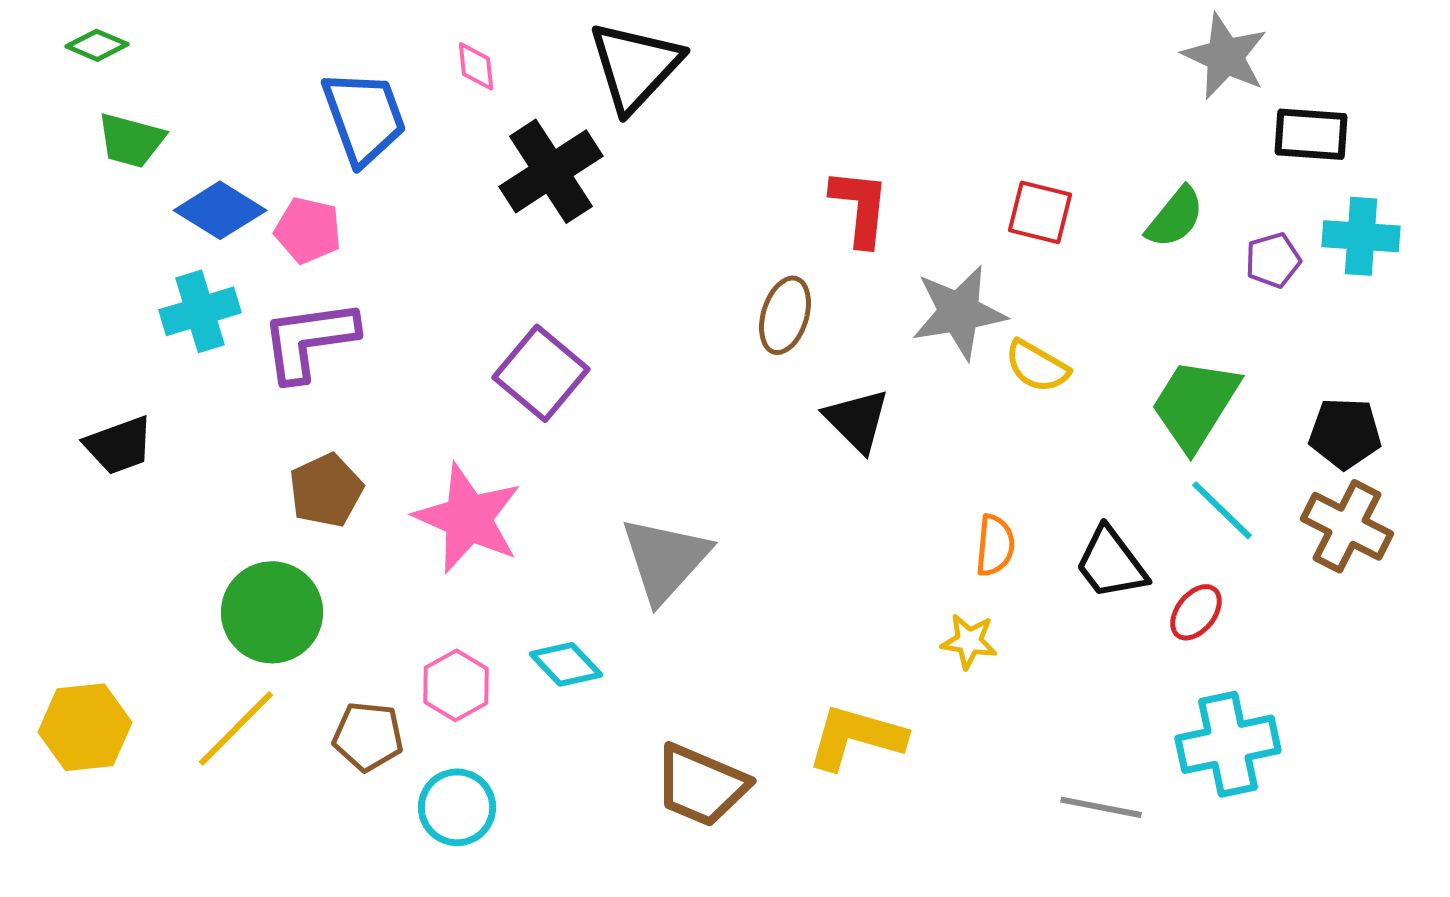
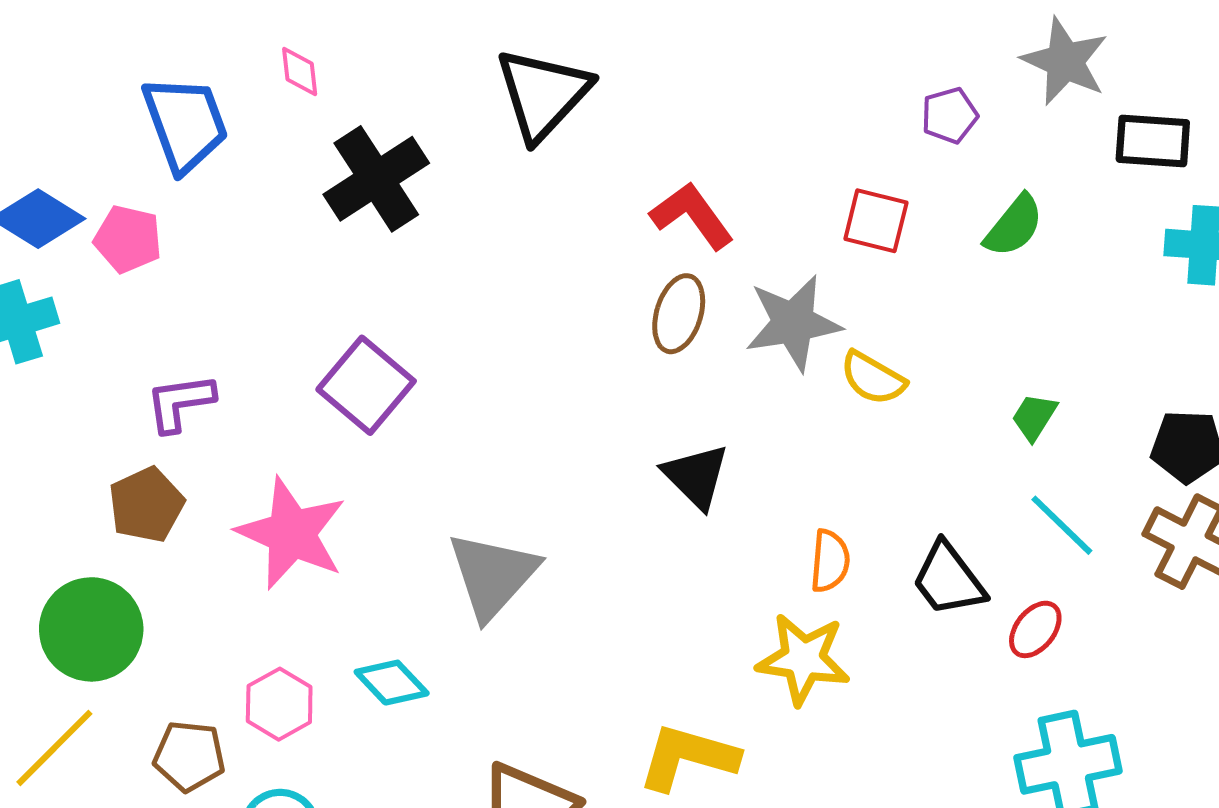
black triangle: (635, 66) -> (543, 94), moved
red L-shape: (860, 207) -> (692, 216), turned -42
purple pentagon: (1273, 260) -> (949, 115), moved
brown ellipse: (785, 315) -> (679, 314), moved
purple L-shape: (309, 340) -> (180, 403), moved, size x0.7
green trapezoid: (1195, 404) -> (1034, 417), size x0.5
black triangle: (857, 420) -> (696, 476), moved
yellow star: (969, 641) -> (803, 659), size x1.6

